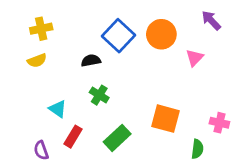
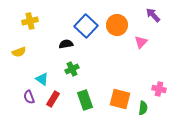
yellow semicircle: (37, 61) -> (19, 52), moved
green cross: (99, 95) -> (72, 69), turned 32
orange square: (166, 119) -> (120, 99), moved
green rectangle: (117, 138) -> (85, 100), turned -66
purple semicircle: (41, 150) -> (29, 97), moved

